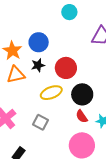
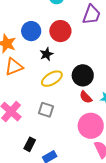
black star: (38, 65) -> (46, 54), moved
red circle: (66, 68) -> (60, 31), moved

